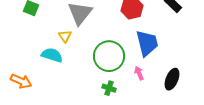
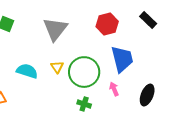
yellow triangle: (65, 36) -> (57, 67), moved

